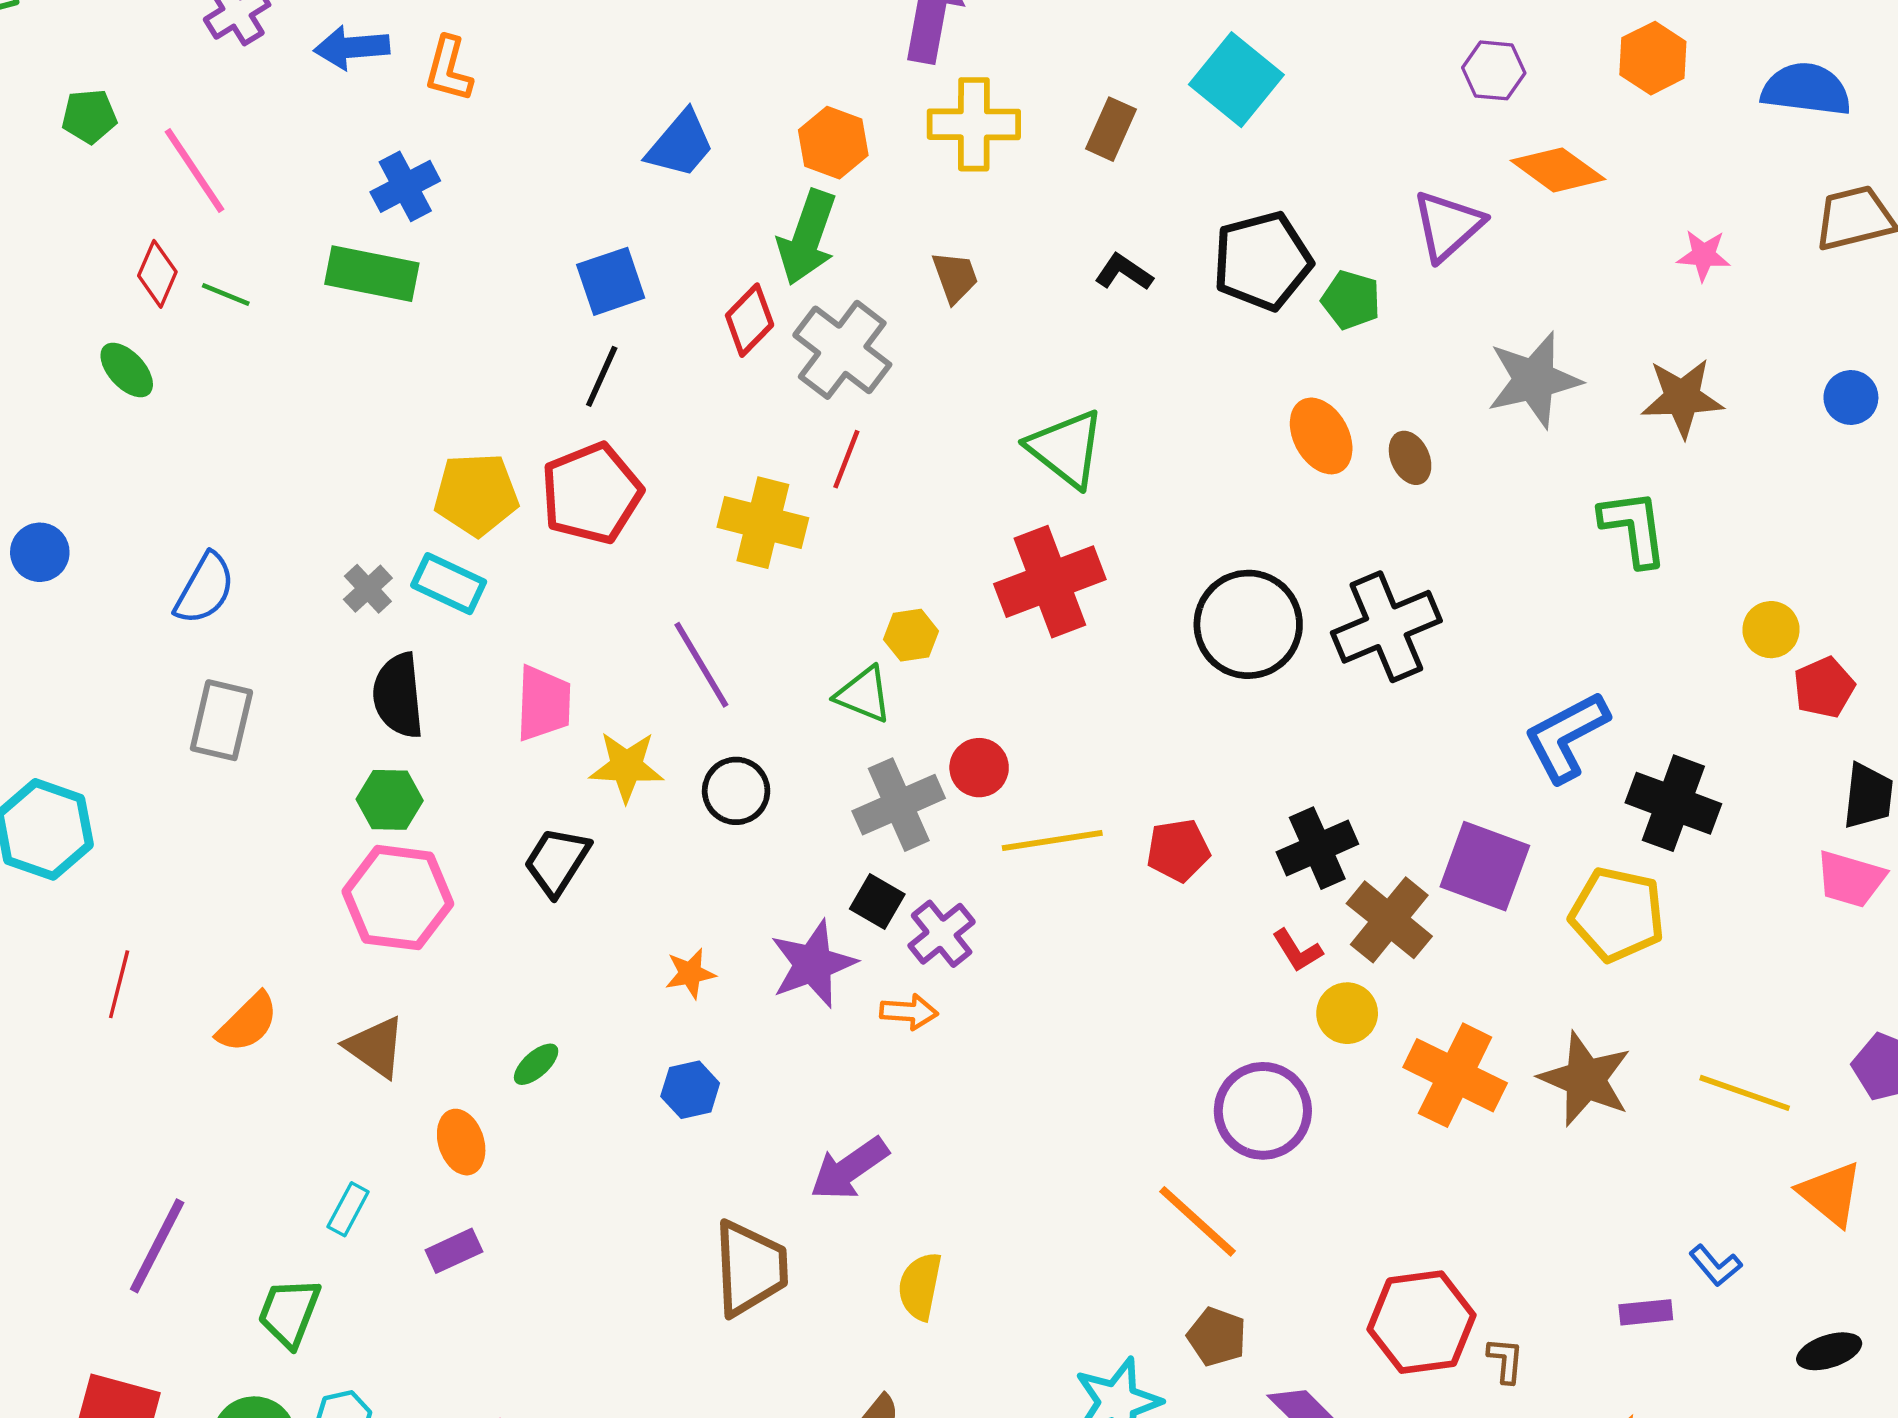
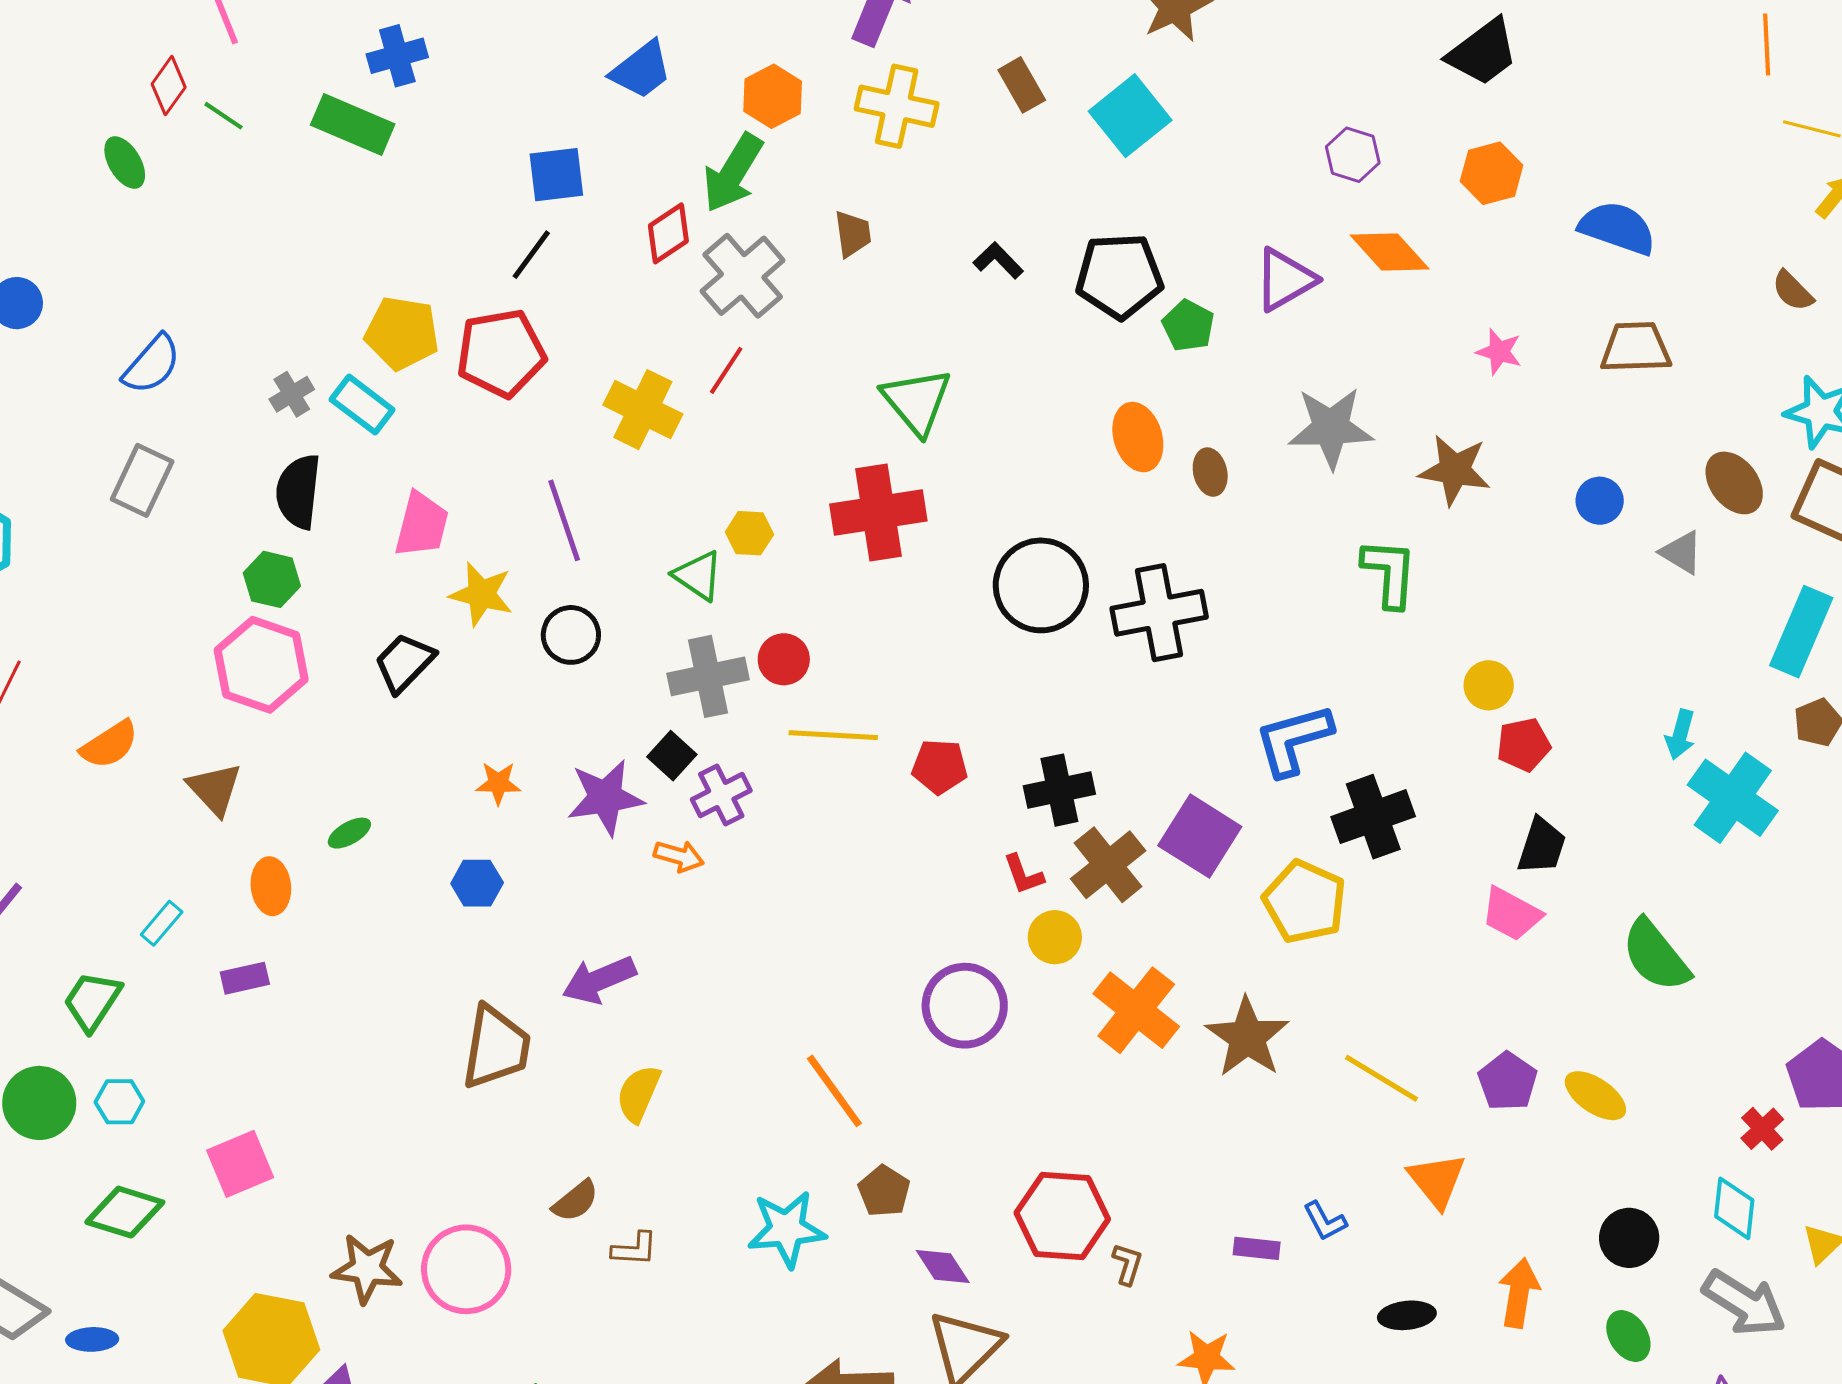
brown rectangle: (1111, 129) -> (1022, 85), moved, turned -66
black cross: (1673, 803) -> (1373, 817), turned 38
orange line: (1198, 1221) -> (834, 1091), moved

